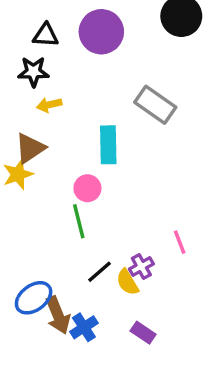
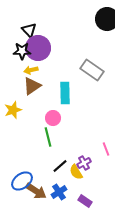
purple circle: (101, 32) -> (38, 48), moved
black triangle: (46, 35) -> (29, 30), turned 42
brown triangle: (30, 148) -> (32, 86), moved
brown arrow: (58, 315) -> (36, 191), turned -35
blue cross: (84, 327) -> (59, 192), moved

